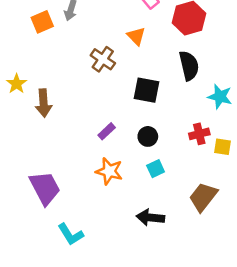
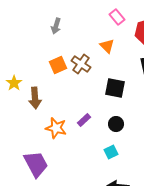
orange square: (42, 22) -> (58, 65), moved
cyan square: (156, 169) -> (111, 152), moved
orange star: (109, 171) -> (56, 128), moved

